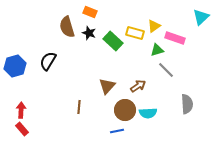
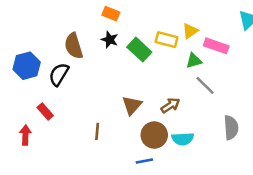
brown semicircle: (67, 27) -> (74, 46), moved
blue hexagon: (15, 66) -> (27, 66), moved
red rectangle: (22, 129) -> (45, 111), moved

